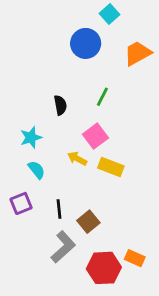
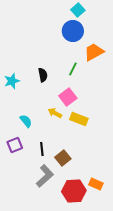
blue circle: (86, 43) -> (73, 31), moved
orange trapezoid: (138, 53) -> (94, 52), moved
cyan star: (31, 137) -> (12, 81), moved

